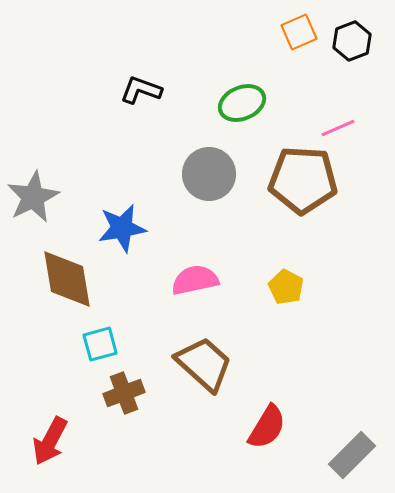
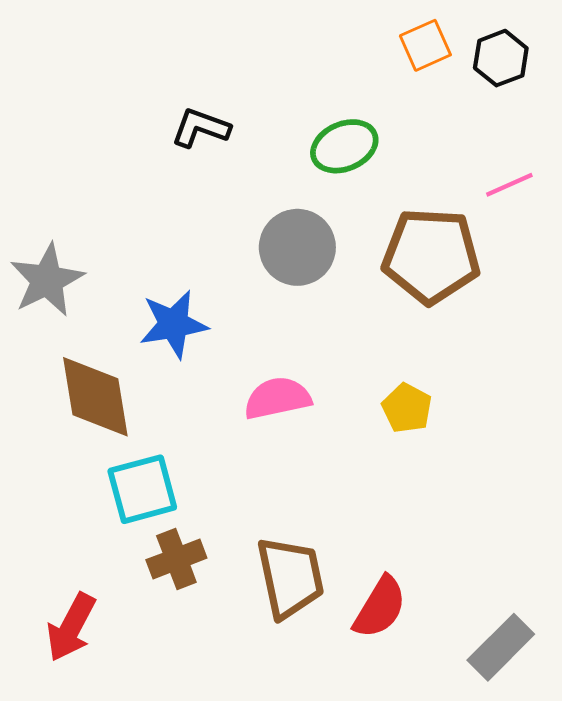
pink line: (338, 128) -> (509, 185), moved
cyan square: (100, 344) -> (142, 489), size x1.4
brown trapezoid: (204, 364) -> (290, 577), moved, turned 36

